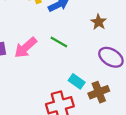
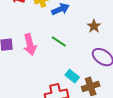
pink arrow: (26, 48) -> (30, 44), turned -65

